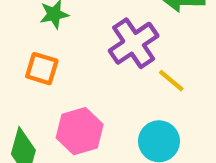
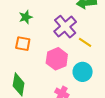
pink hexagon: (80, 131) -> (57, 59), moved

